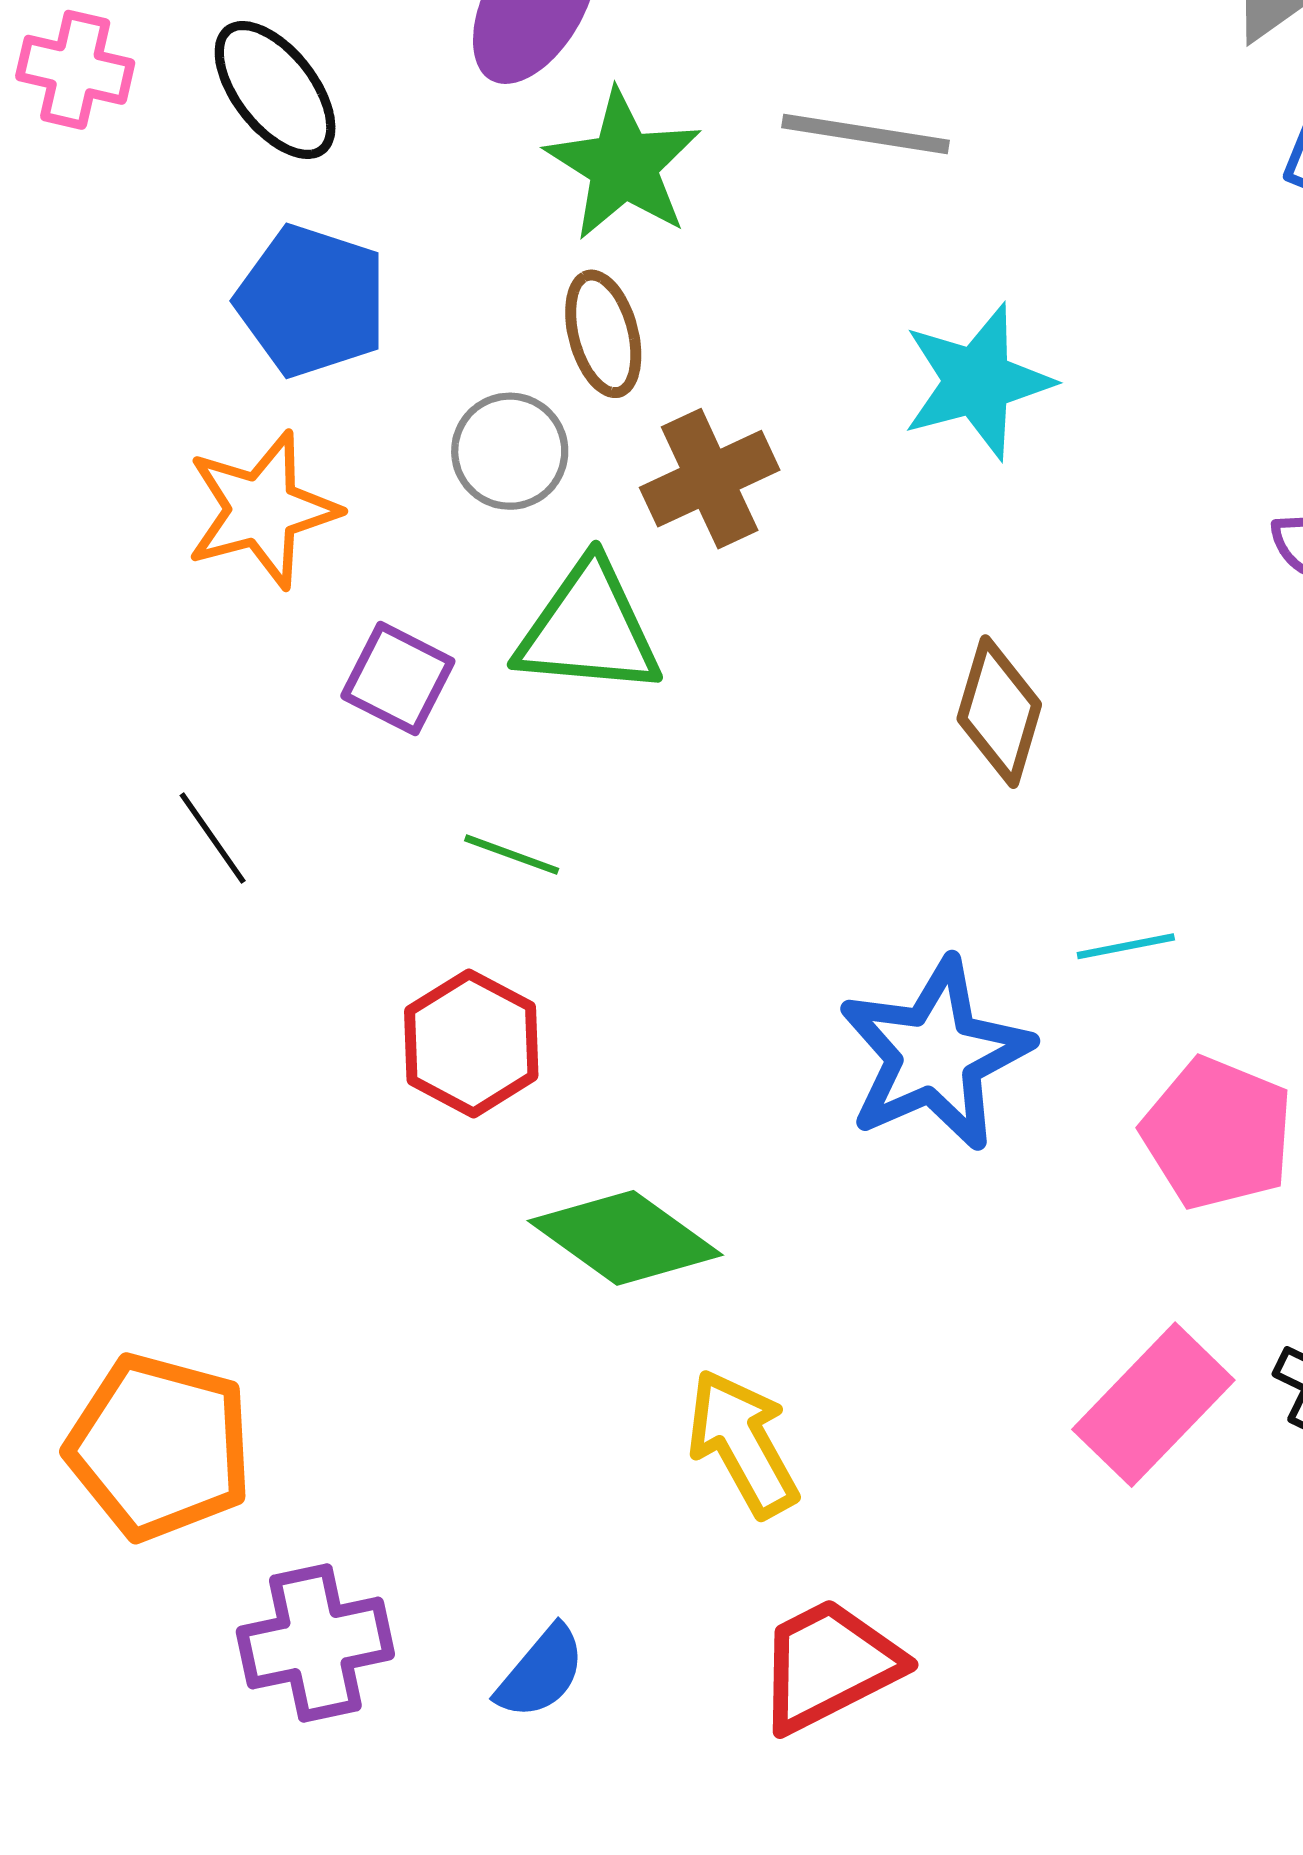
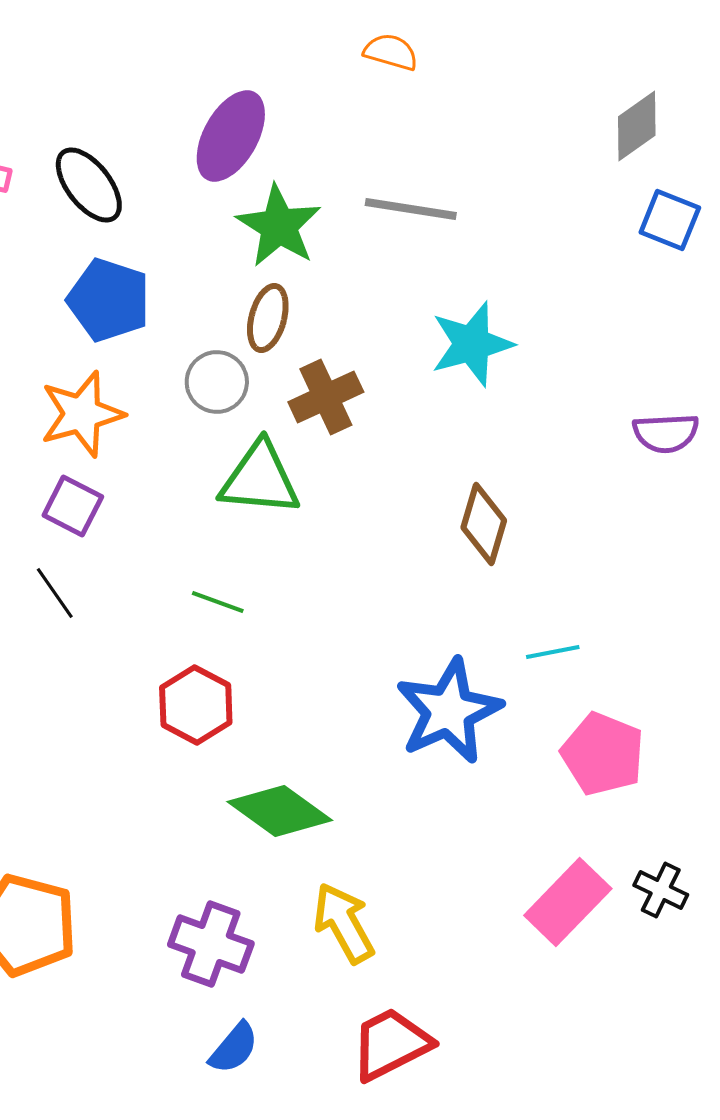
brown ellipse: (603, 334) -> (268, 318), turned 30
purple square: (398, 679) -> (73, 506), moved
purple cross: (315, 1643) -> (211, 944), moved, turned 32

